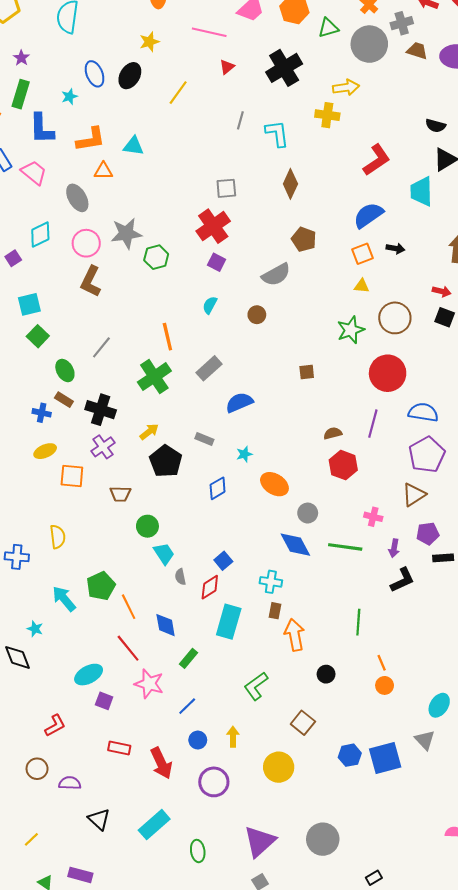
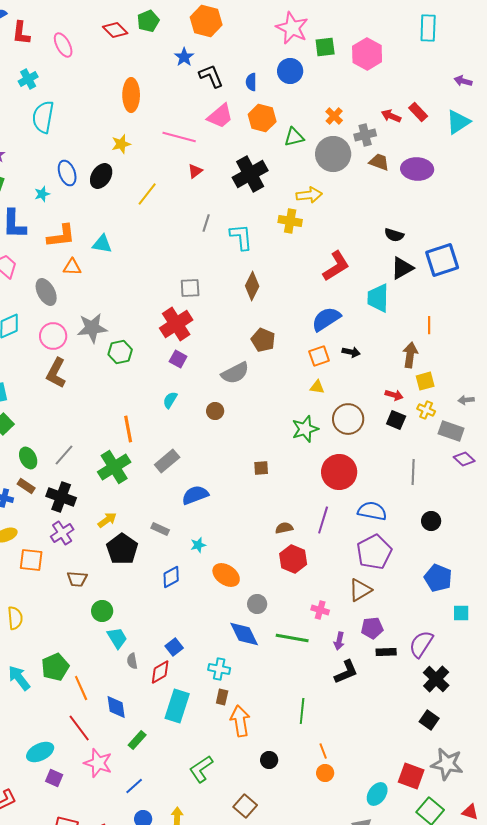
gray line: (101, 347) -> (64, 455), moved

